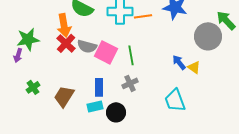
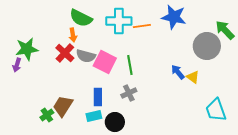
orange arrow: (64, 25) -> (73, 35), moved, size x0.6
green cross: (33, 87) -> (47, 115), moved
cyan trapezoid: (175, 100) -> (216, 110), moved

